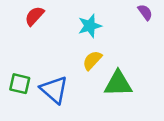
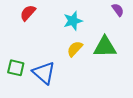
green triangle: (118, 84) -> (105, 47), moved

